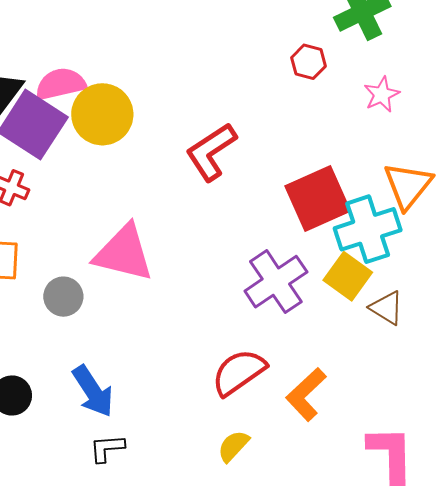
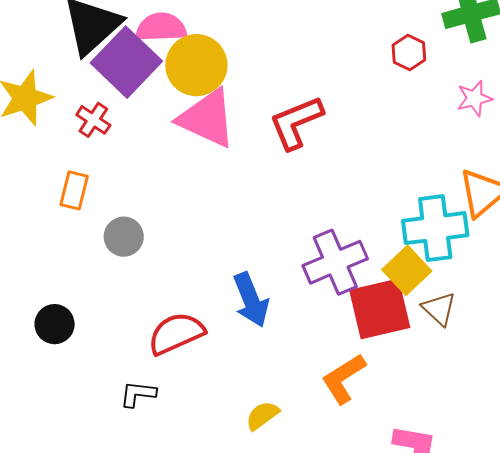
red square: (318, 199) -> (380, 309), moved
pink triangle: (124, 253) -> (207, 118), moved
red semicircle: (239, 372) -> (176, 333), moved
blue arrow: (93, 391) -> (251, 300), moved

